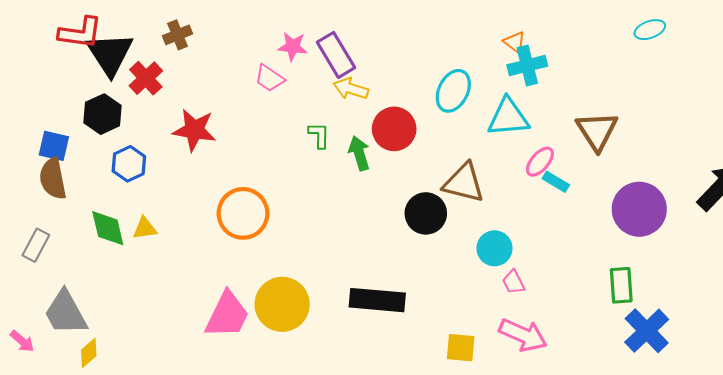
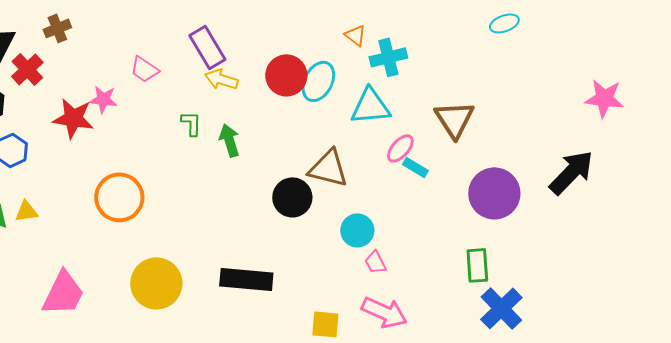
orange triangle: (515, 42) -> (355, 35), moved
pink star: (293, 46) -> (103, 99), moved
red circle: (394, 129) -> (286, 75), moved
pink trapezoid: (227, 315) -> (63, 293), moved

